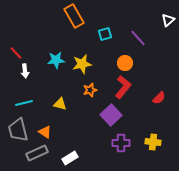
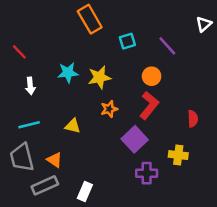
red line: (16, 53) -> (19, 52), moved
red semicircle: (159, 98) -> (193, 119), turned -48
yellow cross: (153, 142) -> (178, 155), moved
white rectangle: (70, 158) -> (85, 191), turned -35

